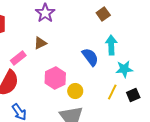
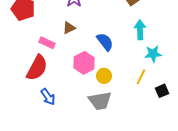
blue semicircle: (90, 57) -> (105, 42), moved
pink rectangle: (18, 58) -> (47, 43), turned 63
black square: (133, 95) -> (162, 91), moved

